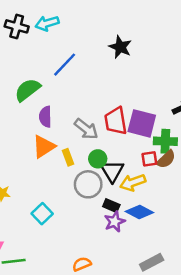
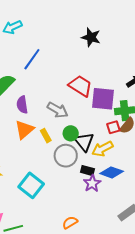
black star: (120, 47) -> (91, 37), moved
red trapezoid: (116, 121) -> (80, 86), moved, turned 140
cyan square: (42, 214) -> (31, 185), size x1.4

